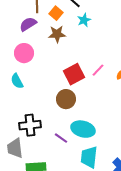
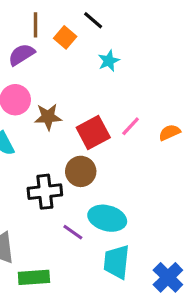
cyan star: (84, 20) -> (109, 61), moved
brown star: (57, 34) -> (48, 117), moved
black cross: (30, 125) -> (45, 192), moved

